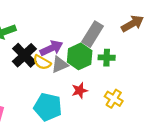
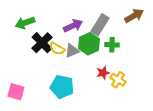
purple arrow: (51, 48) -> (73, 26), moved
red star: (80, 91) -> (103, 73), moved

